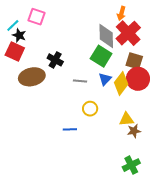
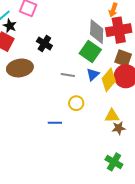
red cross: (128, 33) -> (119, 30), turned 30
black cross: (55, 60) -> (44, 43), moved
green cross: (131, 165) -> (114, 162), turned -36

